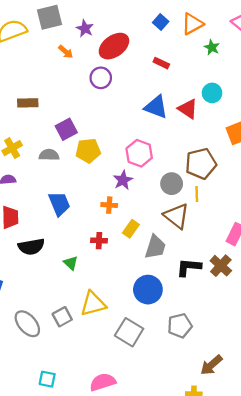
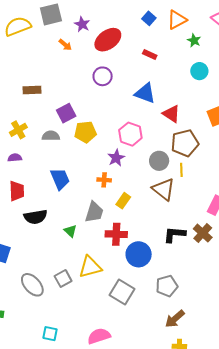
purple circle: (101, 78) -> (103, 76), moved
cyan circle: (212, 93) -> (199, 71), moved
red triangle: (188, 109) -> (171, 114), moved
red cross: (99, 241) -> (116, 234), moved, size x1.5
gray trapezoid: (155, 247) -> (94, 212), moved
brown arrow: (211, 365) -> (175, 319), moved

